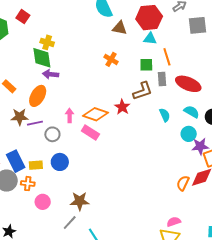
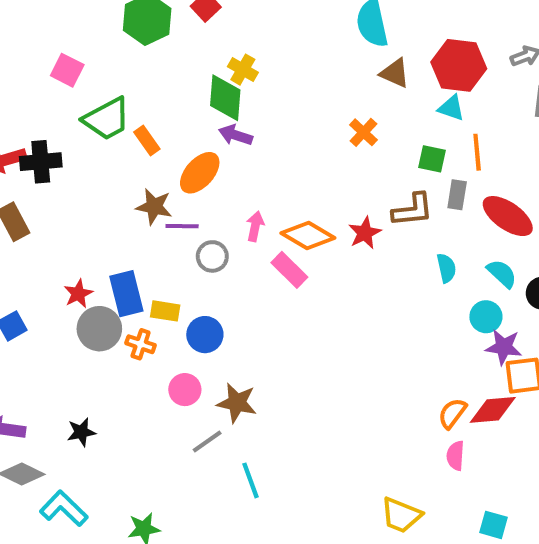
blue circle: (60, 162) -> (205, 335), moved
pink circle: (43, 202) -> (185, 390), moved
pink semicircle: (174, 222) -> (455, 456), moved, turned -80

